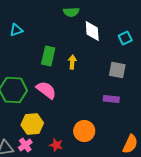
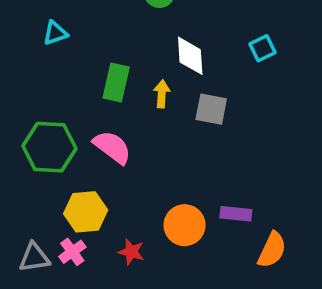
white diamond: (92, 31) -> (190, 56), moved
gray square: (117, 70) -> (211, 109), moved
purple rectangle: (111, 99) -> (236, 214), moved

